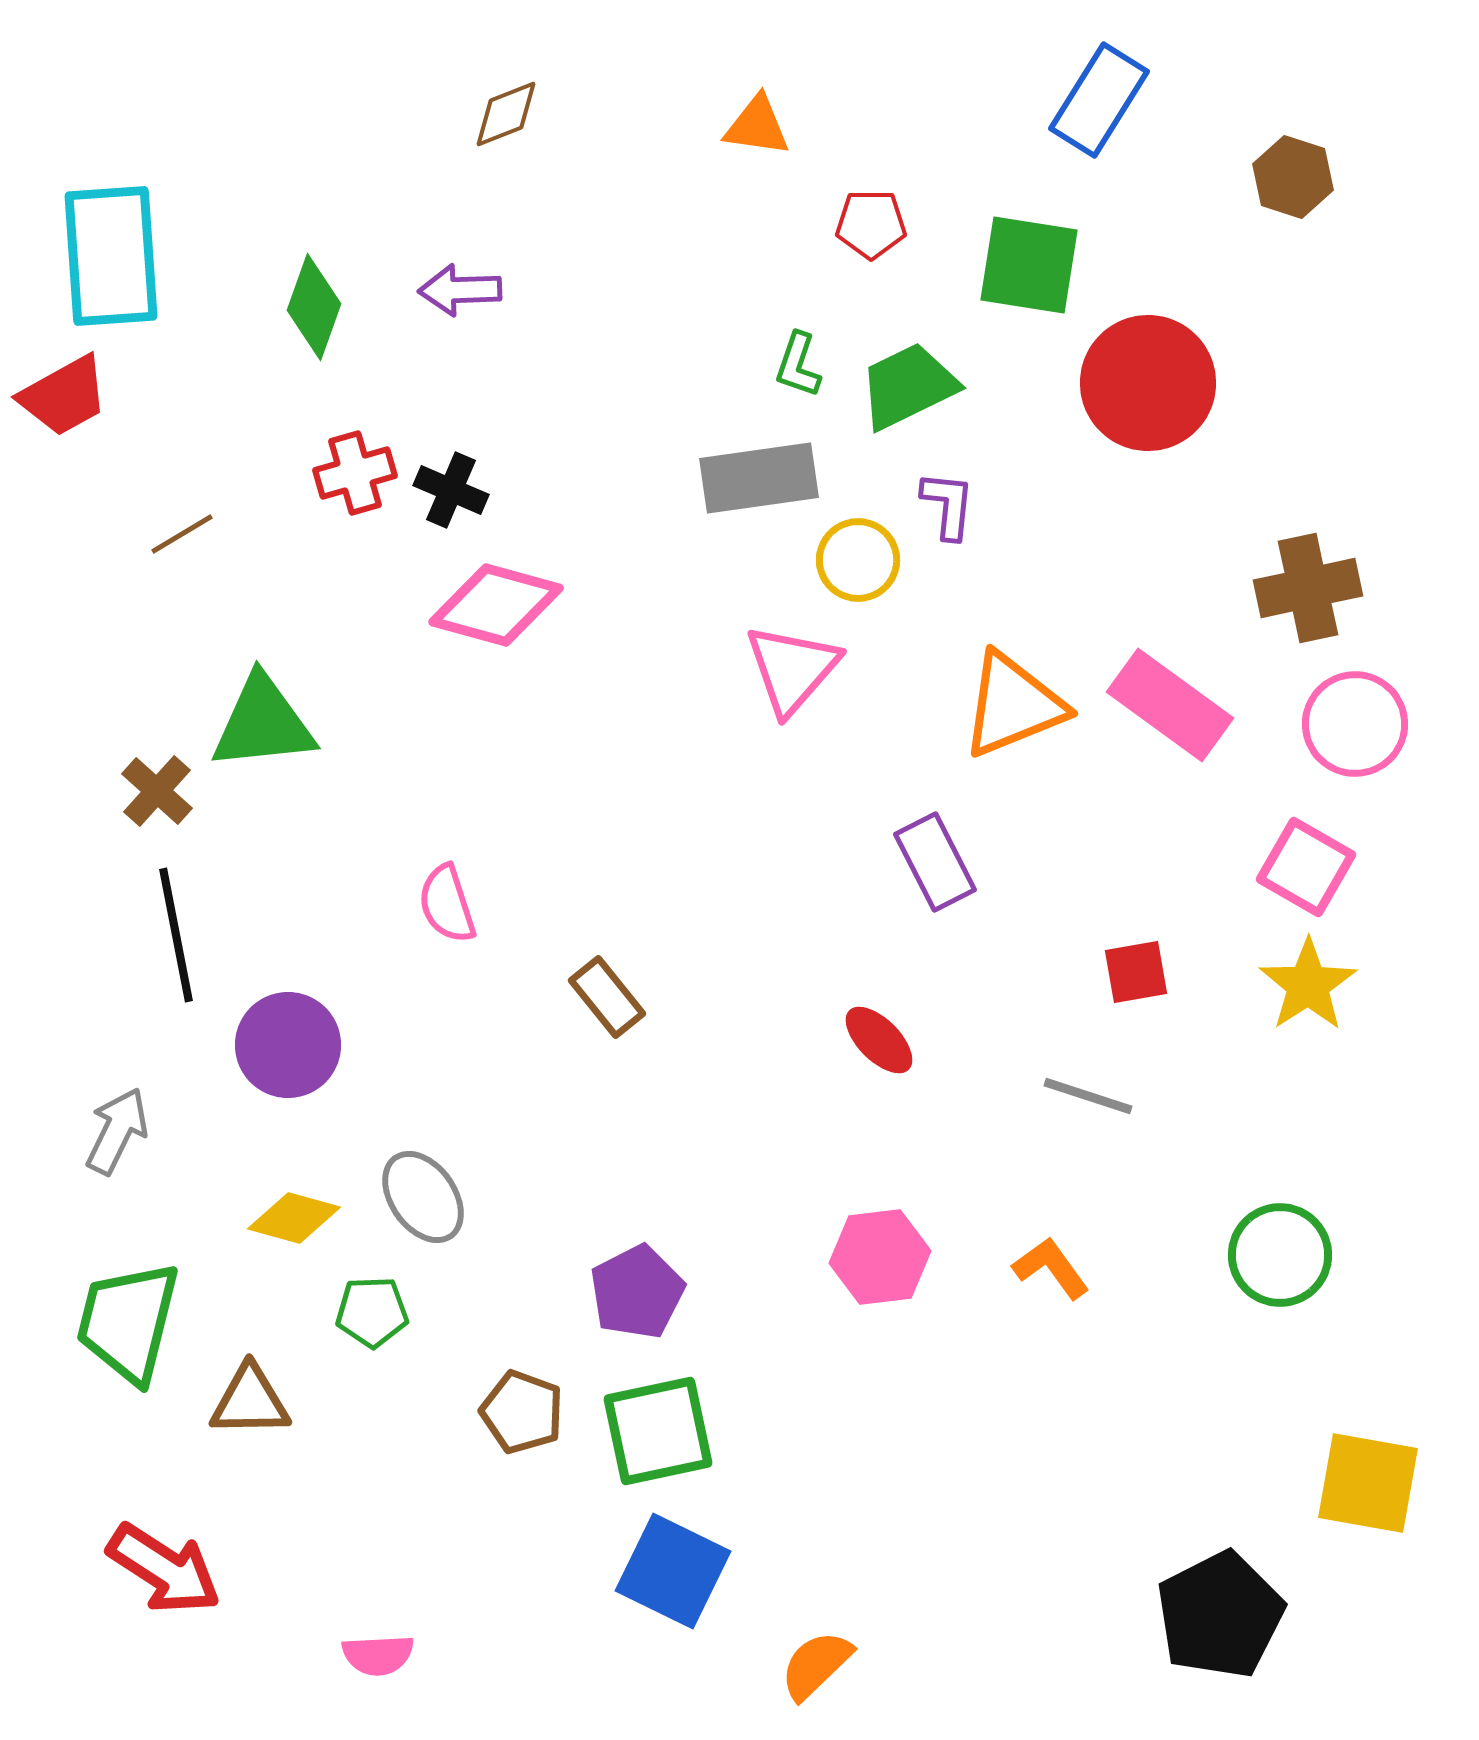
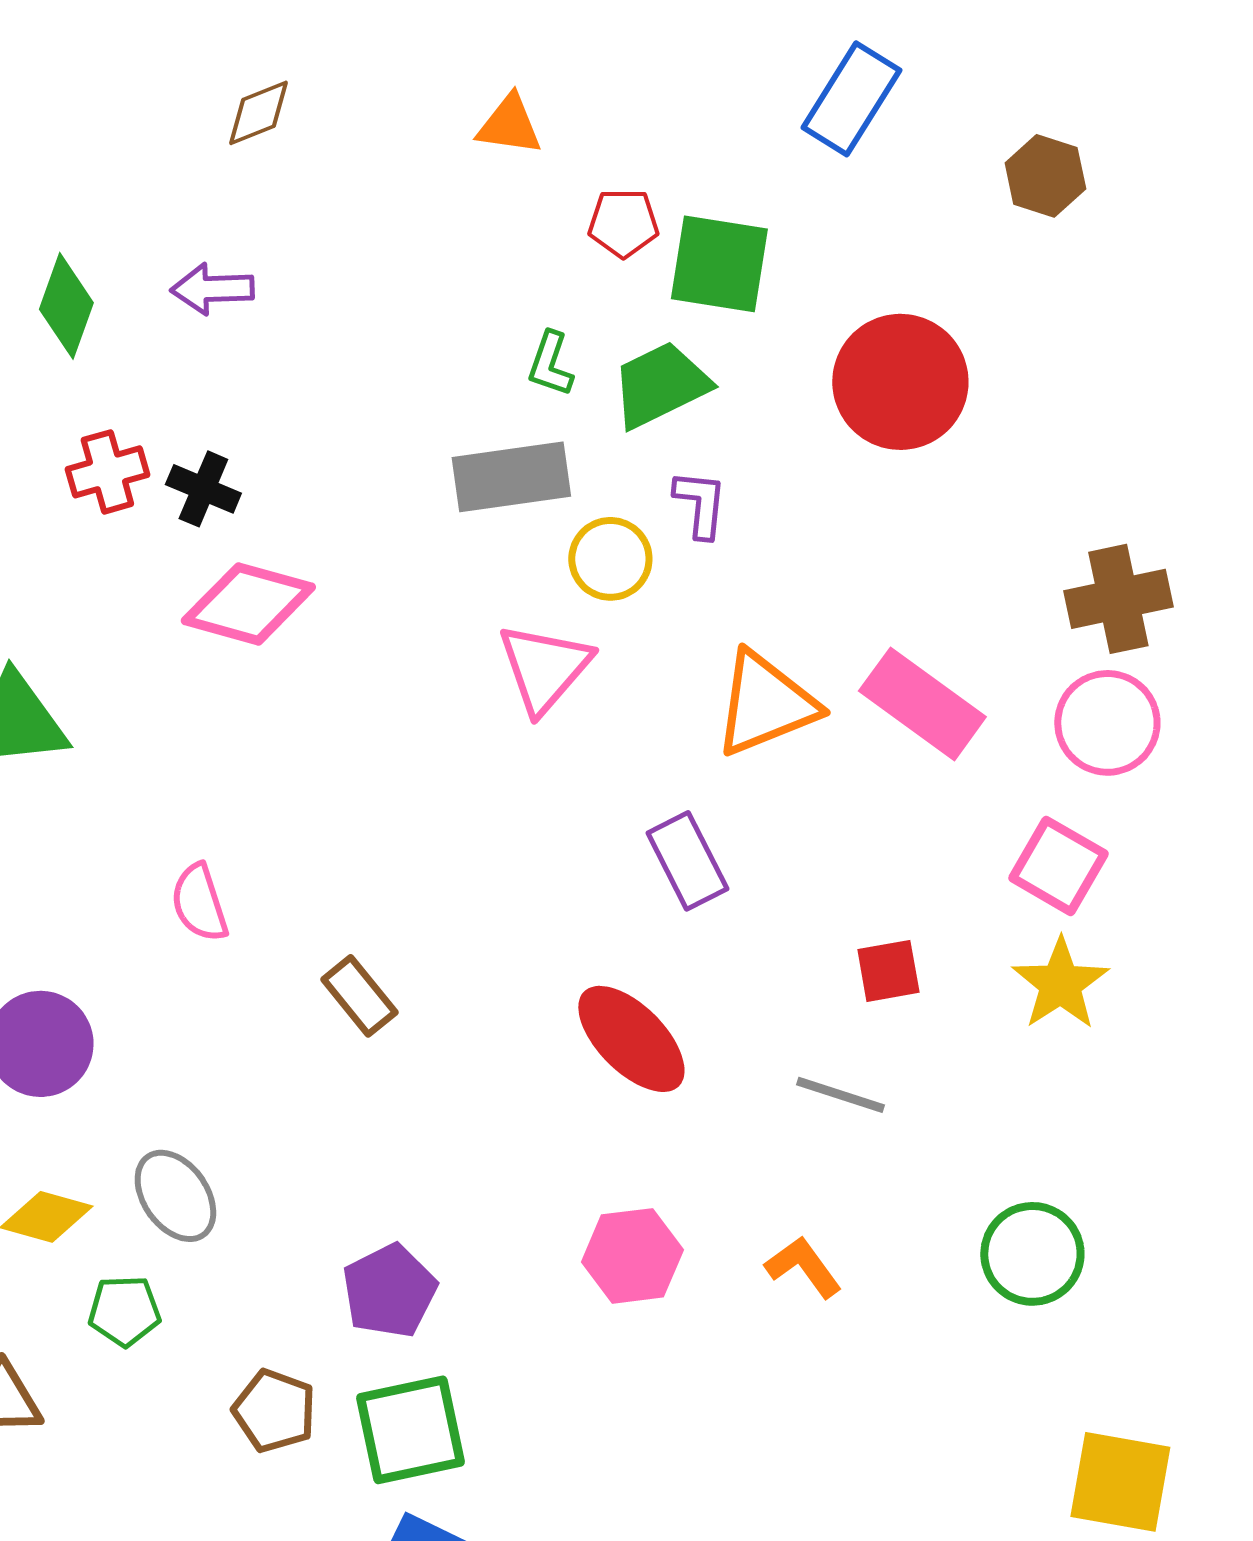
green square: (1029, 265) -> (719, 264), moved
brown cross: (1308, 588) -> (1118, 599), moved
red ellipse: (879, 1040) -> (631, 1039), size x1.6

